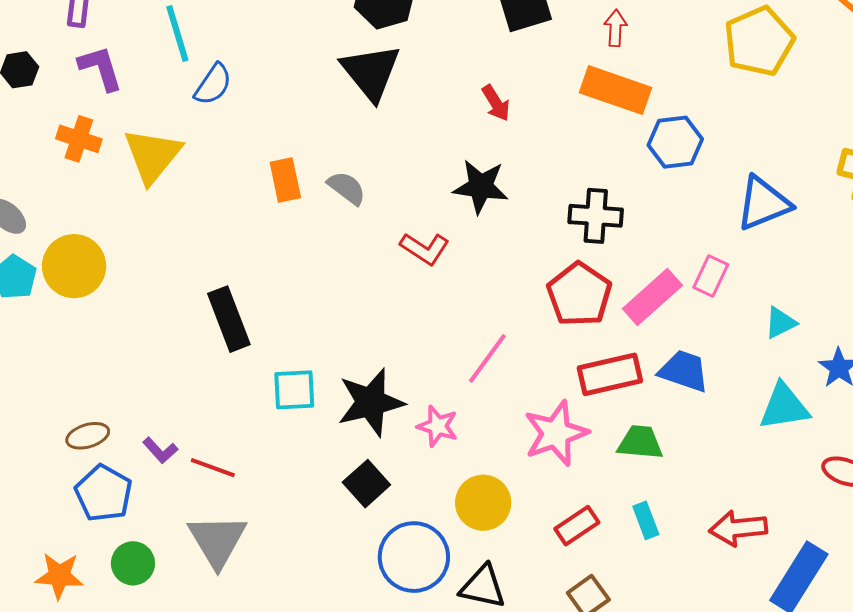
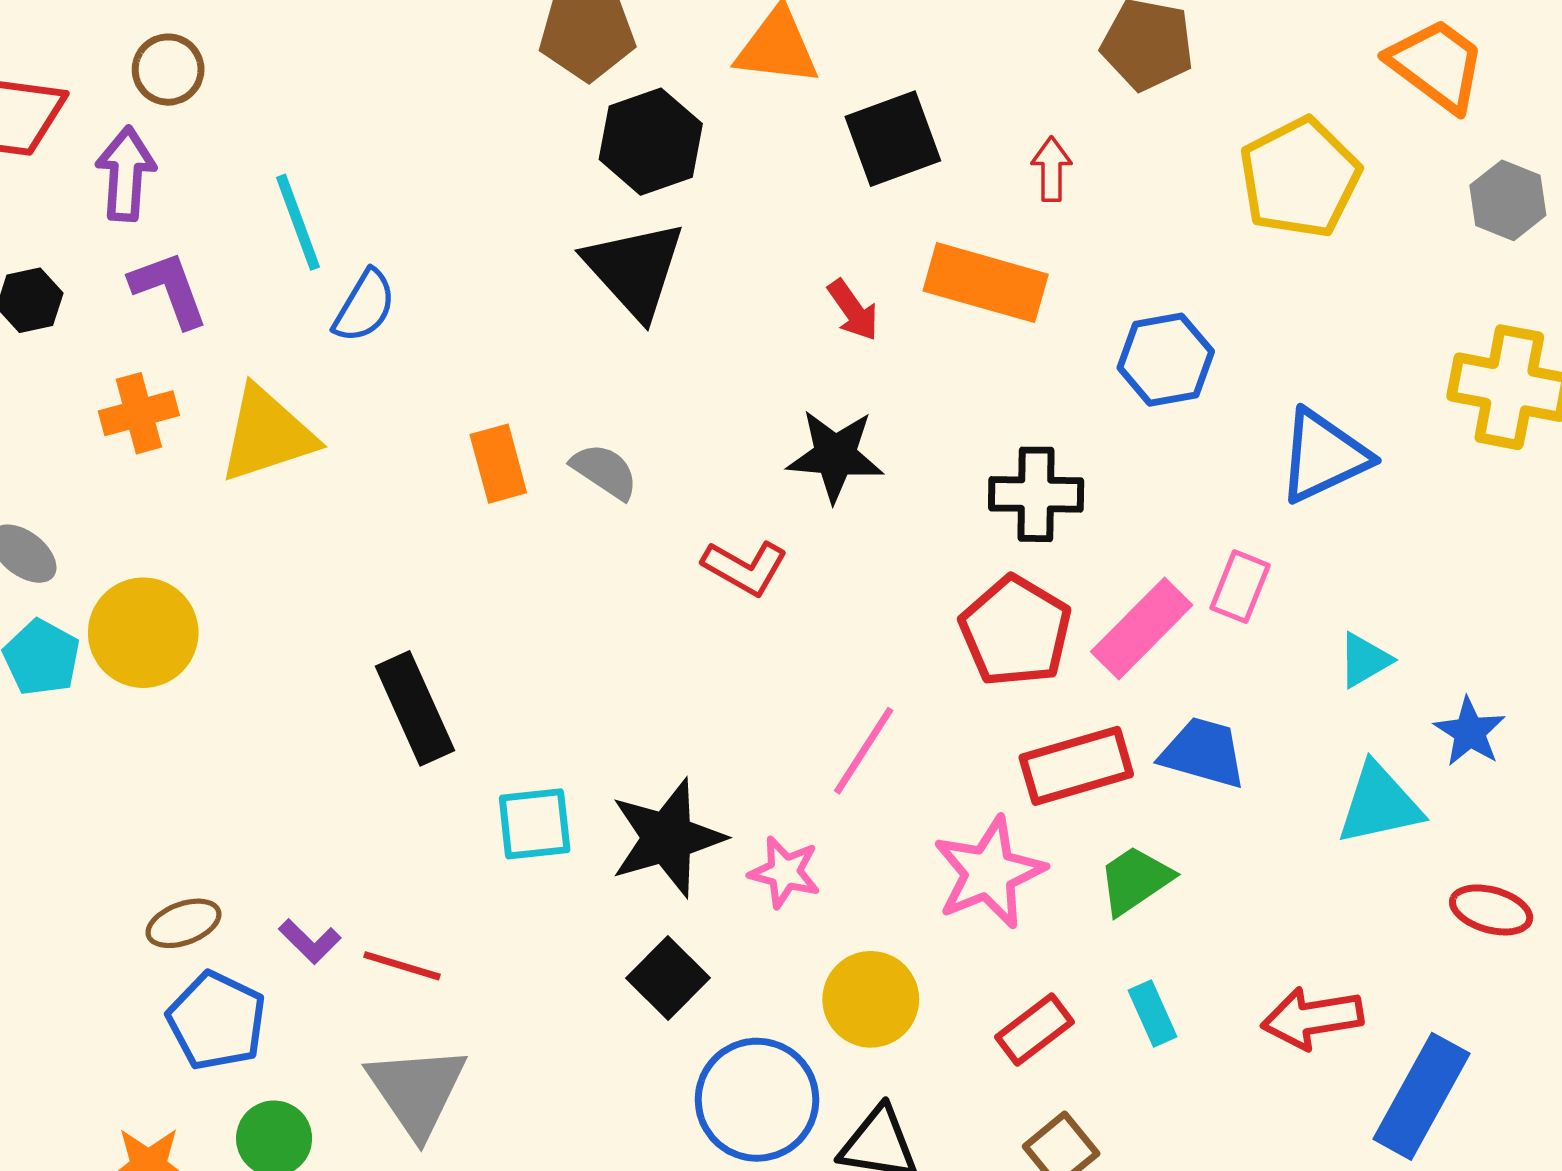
orange rectangle: (616, 90) -> (986, 283), moved
orange cross: (79, 139) -> (139, 413), turned -30
yellow triangle: (152, 155) -> (267, 434), turned 36
green trapezoid: (640, 442) -> (1135, 880), turned -36

